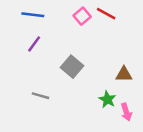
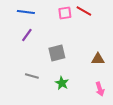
pink square: (82, 16) -> (65, 13), turned 32
gray square: (72, 67) -> (57, 53), turned 36
green star: (107, 99) -> (62, 83), moved

